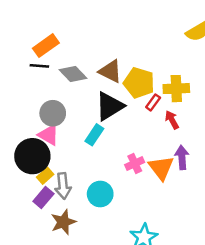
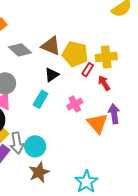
black triangle: (110, 106) -> (52, 75), size x0.6
pink cross: (135, 163) -> (75, 104), moved
cyan circle: (100, 194) -> (35, 146), moved
brown star: (63, 222) -> (39, 172), moved

